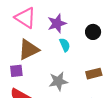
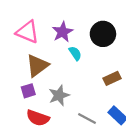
black circle: (93, 32) -> (103, 34), size x1.5
gray star: (58, 81) -> (59, 95), moved

